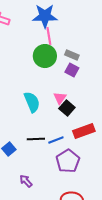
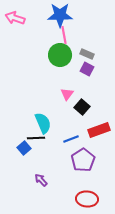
pink triangle: (60, 98) -> (67, 94), moved
cyan semicircle: (32, 102) -> (43, 123), moved
black line: (36, 139) -> (36, 138), moved

